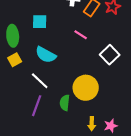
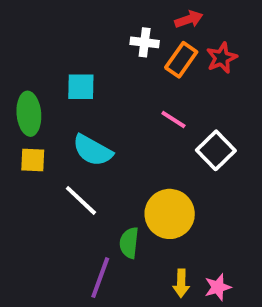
pink line: (81, 35) -> (173, 120), moved
yellow square: (15, 60) -> (33, 160), turned 32
purple line: (37, 106) -> (100, 278), moved

